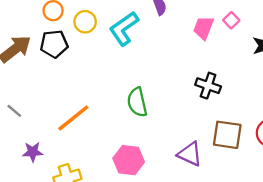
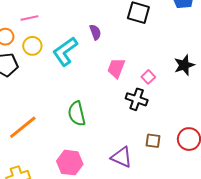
pink square: (231, 20) -> (148, 77), moved
pink trapezoid: (203, 28) -> (116, 68), moved
brown square: (227, 135) -> (153, 141), size x0.6

